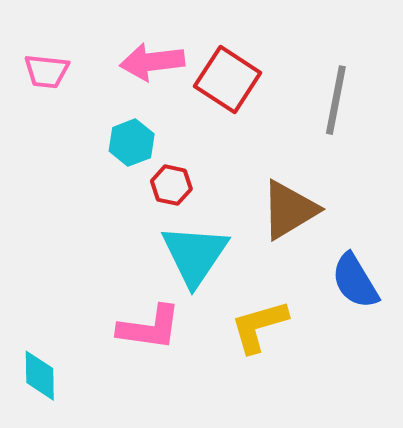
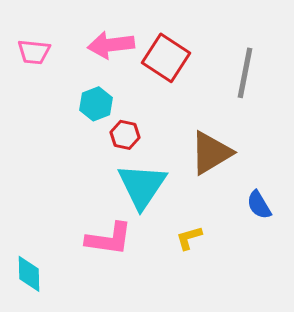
blue semicircle: (355, 281) -> (259, 205), size x0.7
yellow L-shape: (259, 326) -> (189, 238), size x0.6

